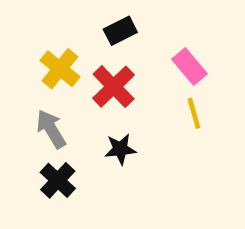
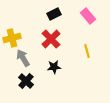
pink rectangle: (189, 66) -> (88, 16), moved
yellow cross: (60, 69) -> (12, 38), moved, turned 36

